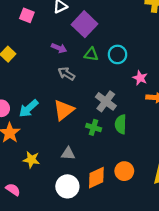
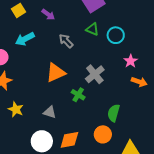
purple arrow: (59, 48) -> (48, 15), moved
cyan arrow: (29, 108) -> (25, 39), moved
green semicircle: (121, 124) -> (114, 113), moved
orange circle: (124, 171) -> (103, 134), moved

